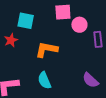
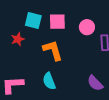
pink square: (63, 12) -> (57, 22), moved
orange L-shape: (47, 50) -> (53, 50), turned 60

